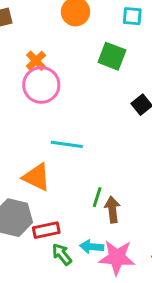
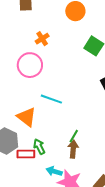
pink circle: (41, 85) -> (30, 65), moved
green line: (97, 197) -> (74, 136), moved
green arrow: (62, 254) -> (39, 147), moved

